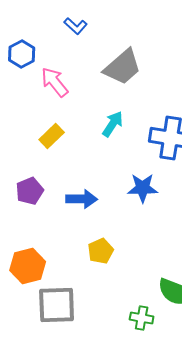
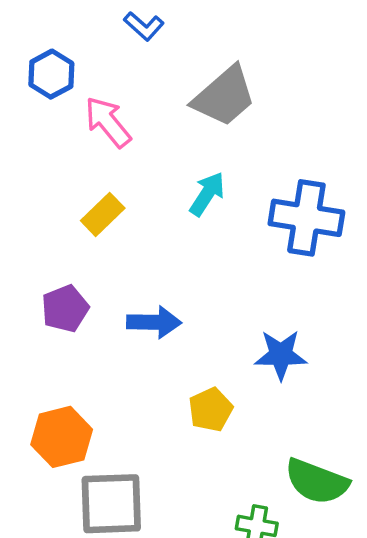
blue star: (143, 188) -> (281, 355), moved
yellow pentagon: (101, 251) -> (211, 410), moved

